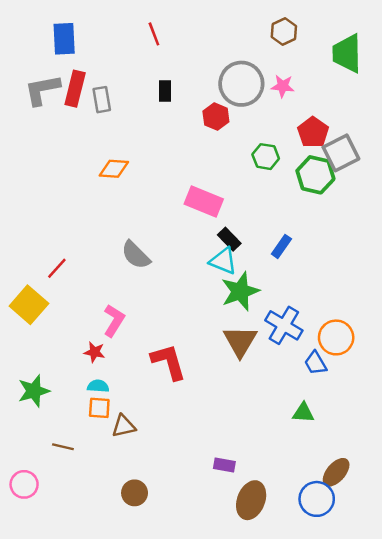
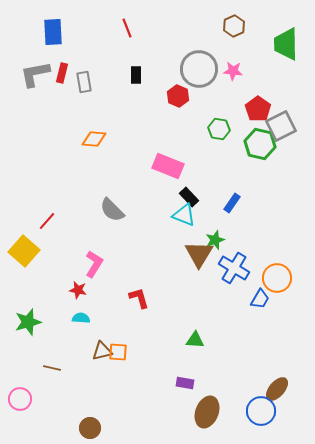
red rectangle: (75, 89) -> (62, 73), size x0.7
green star: (240, 291) -> (215, 240), moved, size x0.6
brown triangle: (240, 341) -> (199, 254), moved
red L-shape: (169, 362) -> (139, 298), size x0.7
blue trapezoid: (315, 363) -> (260, 299), turned -120
orange square: (99, 408) -> (118, 352), moved
green triangle: (303, 413) -> (195, 340), moved
brown circle: (135, 493) -> (90, 428), moved

